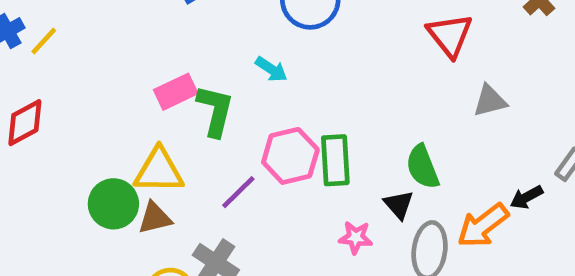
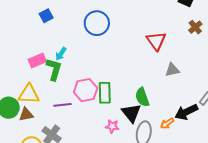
cyan arrow: (271, 69) -> (61, 54), moved, turned 88
purple line: (238, 192) -> (63, 105), turned 36
black arrow: (526, 197) -> (186, 112), size x1.6
black triangle: (399, 205) -> (131, 113), size x1.5
orange arrow: (483, 226) -> (167, 123), size x0.6

